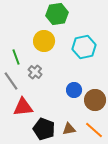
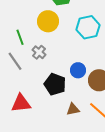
red triangle: (23, 107) -> (21, 103), moved
black pentagon: (44, 129) -> (55, 84), moved

